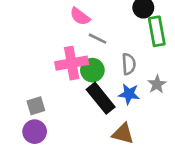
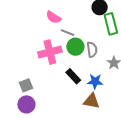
green circle: (92, 70) -> (75, 47), moved
blue star: (129, 94) -> (95, 81), moved
black rectangle: (101, 98) -> (73, 76), size x0.7

